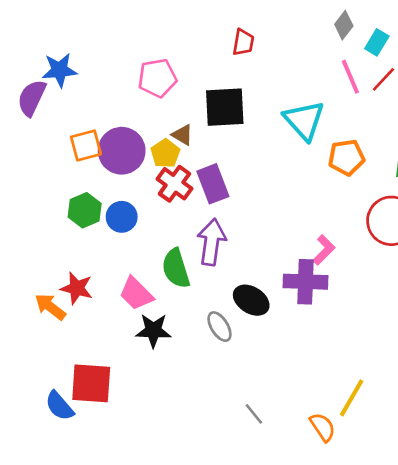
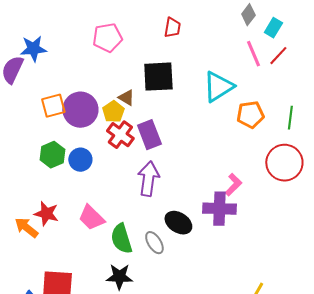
pink pentagon: (157, 78) -> (107, 38), moved
cyan triangle: (304, 120) -> (218, 87), turned 40
green semicircle: (176, 268) -> (121, 239), moved
black star: (153, 331) -> (119, 277), moved

